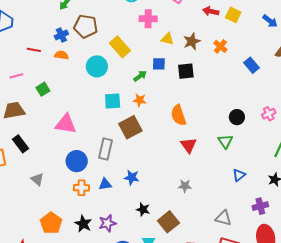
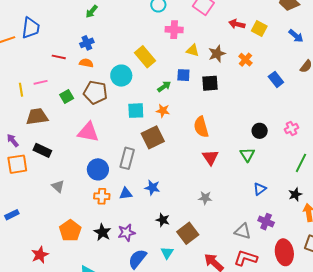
brown pentagon: (86, 26) -> (95, 92), moved
black rectangle: (21, 144) -> (42, 150), turned -30
purple cross: (260, 206) -> (266, 222), moved, turned 35

